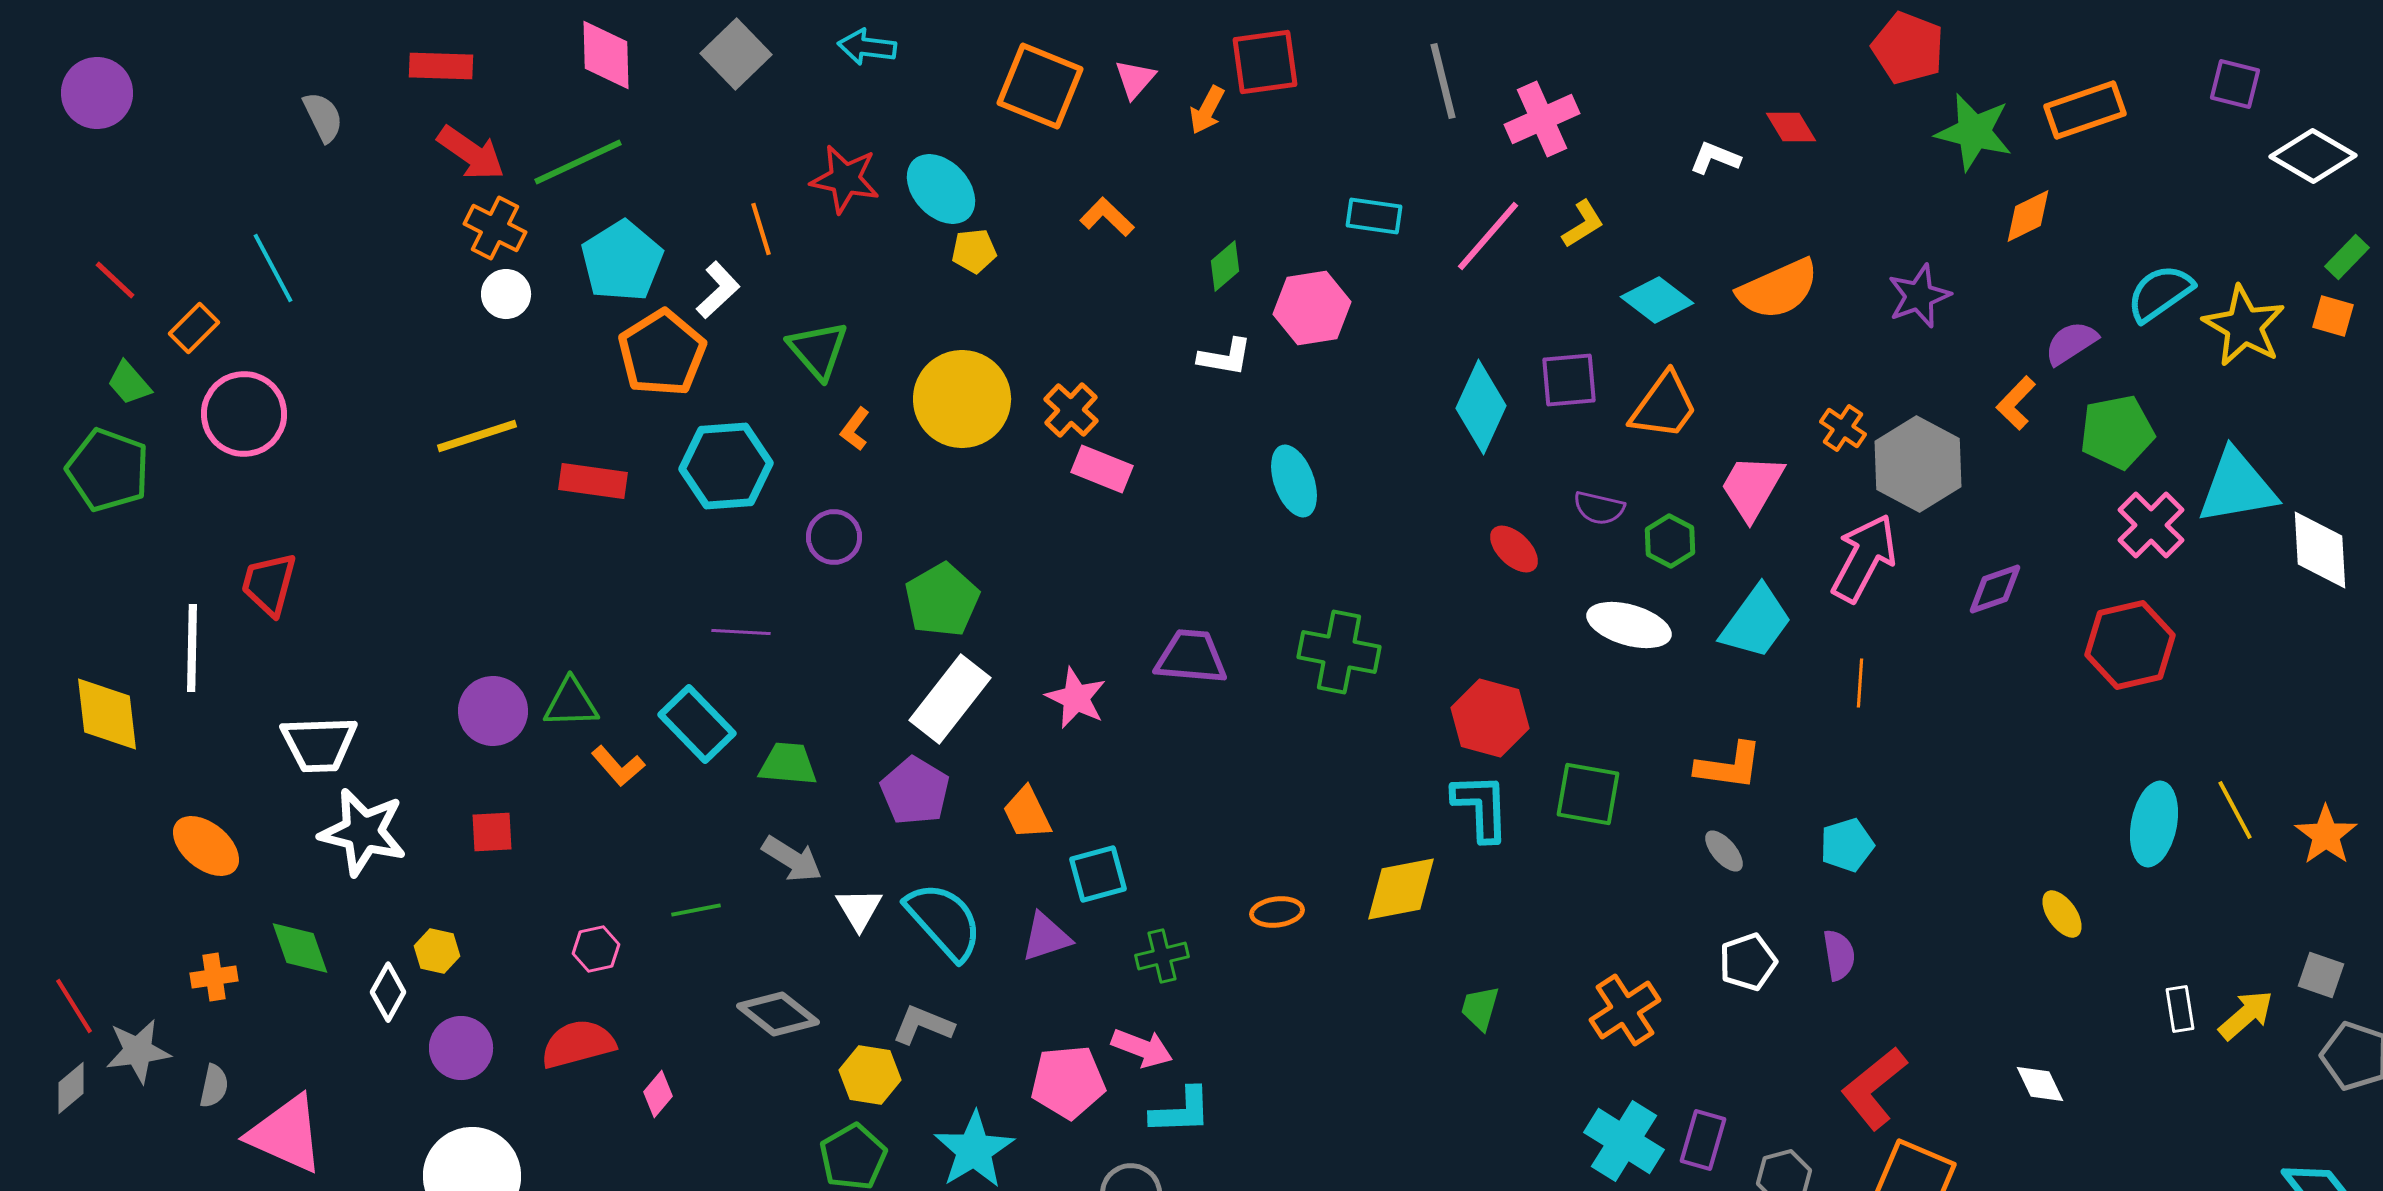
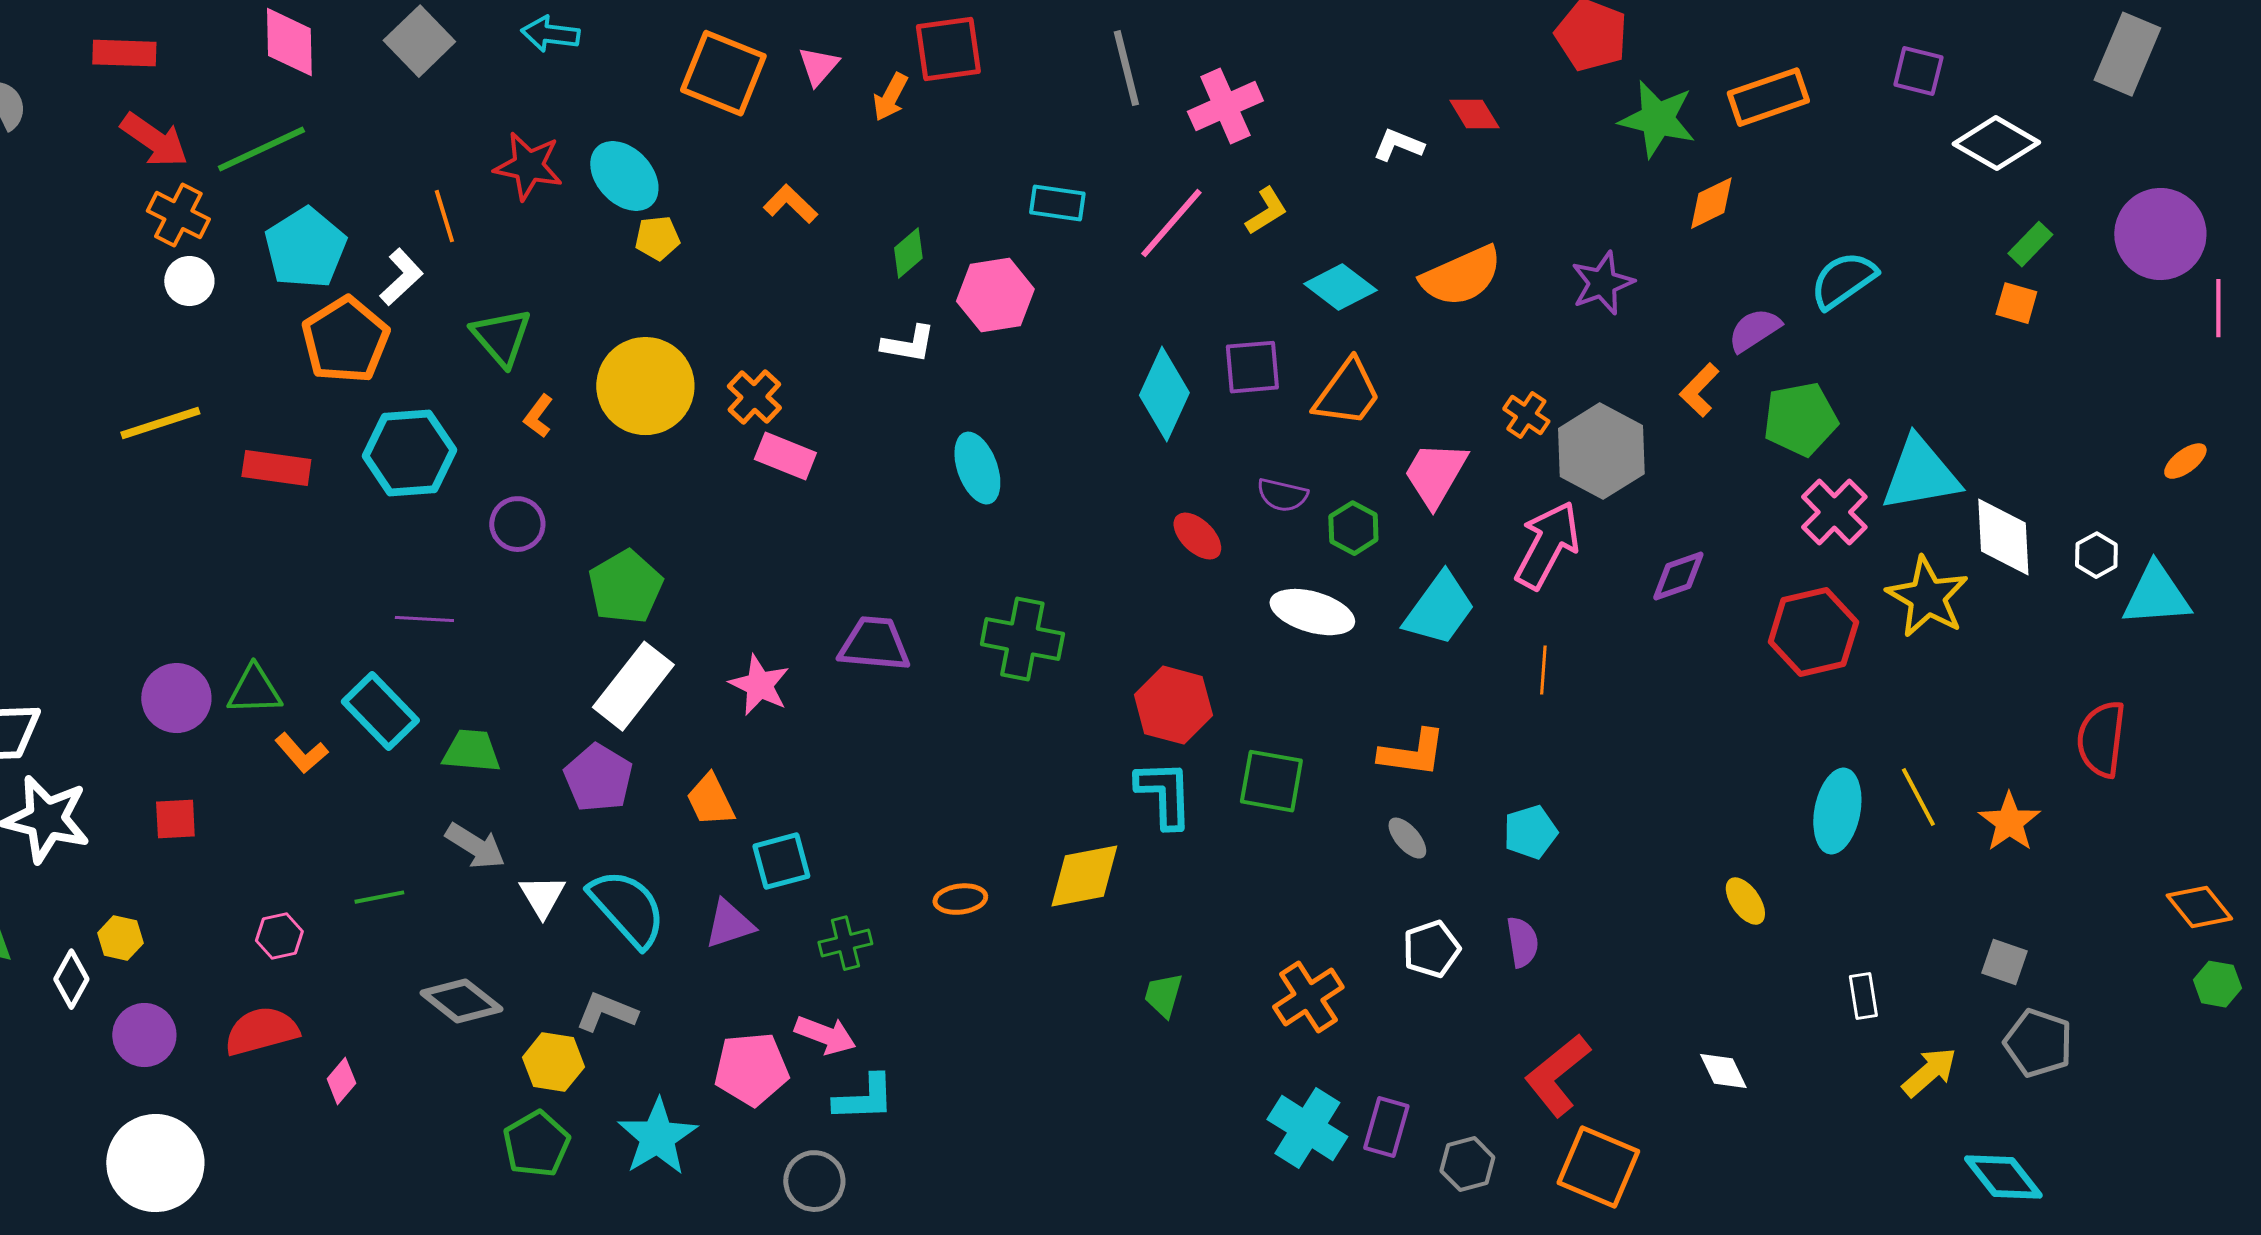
yellow star: (2244, 326) -> (1927, 597), moved
yellow arrow: (2246, 1015) -> (1929, 1072), moved

